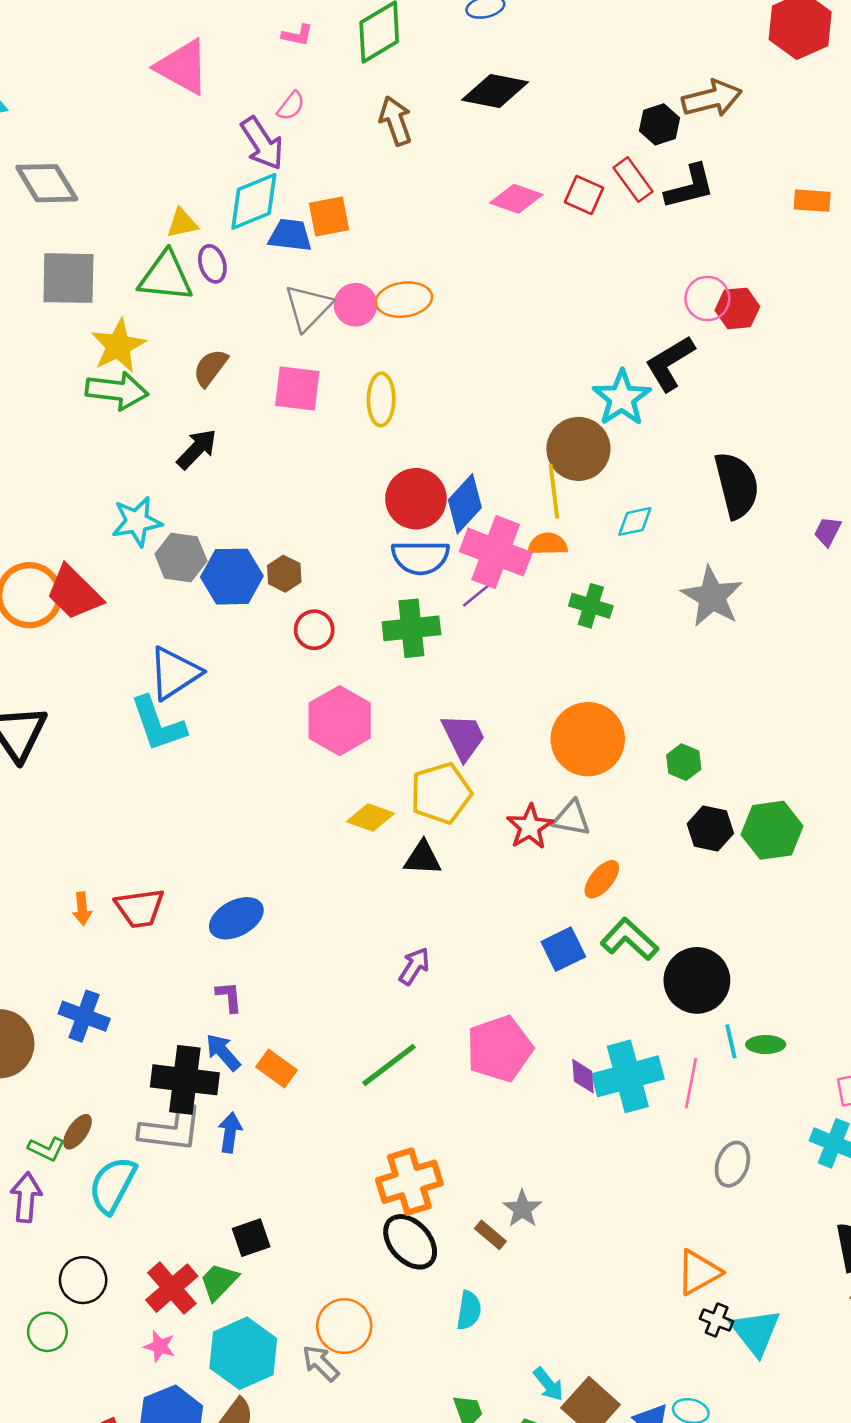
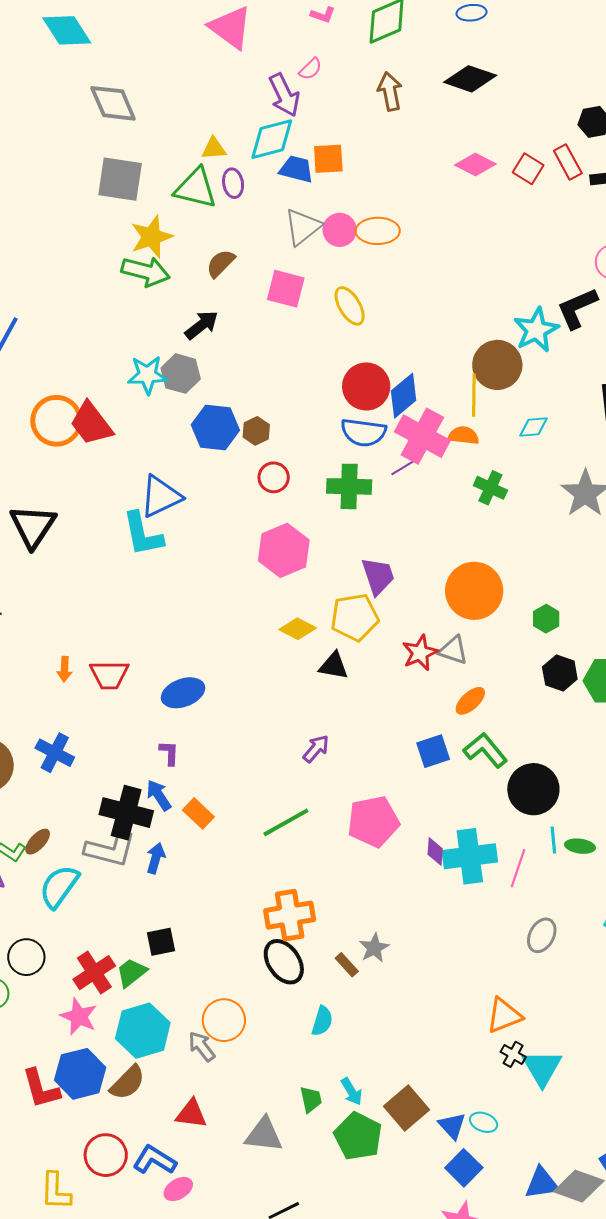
yellow ellipse: (381, 399) -> (350, 306), turned -39
gray hexagon: (181, 558) -> (181, 374), moved
pink star: (160, 1346) -> (79, 1016), size x1.5
cyan arrow: (548, 1384) -> (352, 1092), moved

